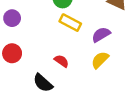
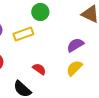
yellow rectangle: (70, 23) -> (23, 34), moved, turned -48

